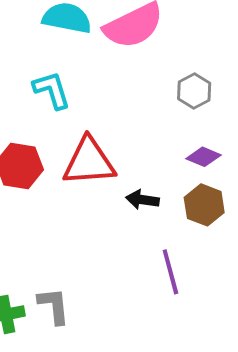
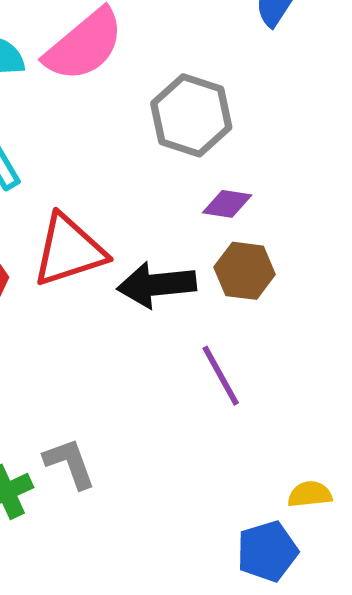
gray hexagon: (194, 91) -> (191, 115), size x1.6
black arrow: (142, 200) -> (157, 285), size x1.6

